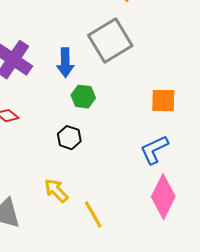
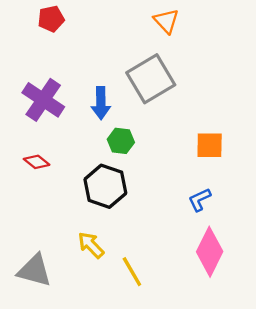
black hexagon: (69, 138) -> (105, 186), size x1.6
blue L-shape: (154, 150) -> (200, 200), size x0.7

